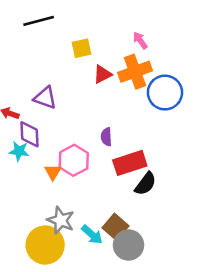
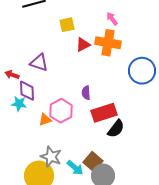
orange cross: (135, 72) -> (108, 43), turned 30
blue circle: (165, 93) -> (142, 71), moved
orange triangle: (53, 172) -> (45, 120), turned 40

